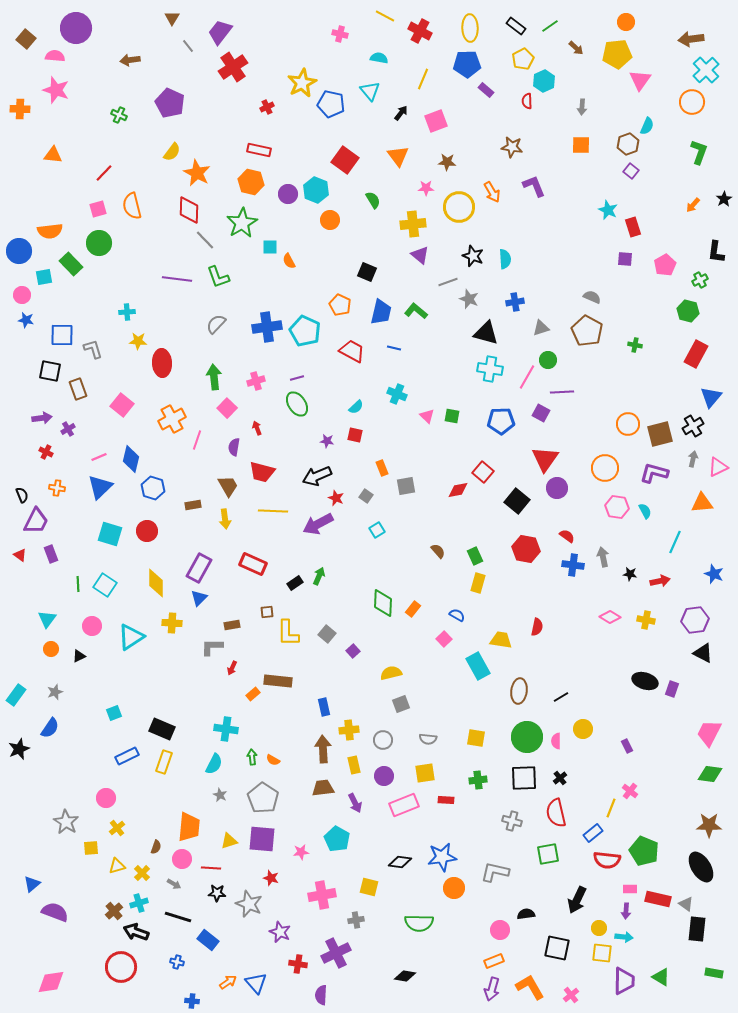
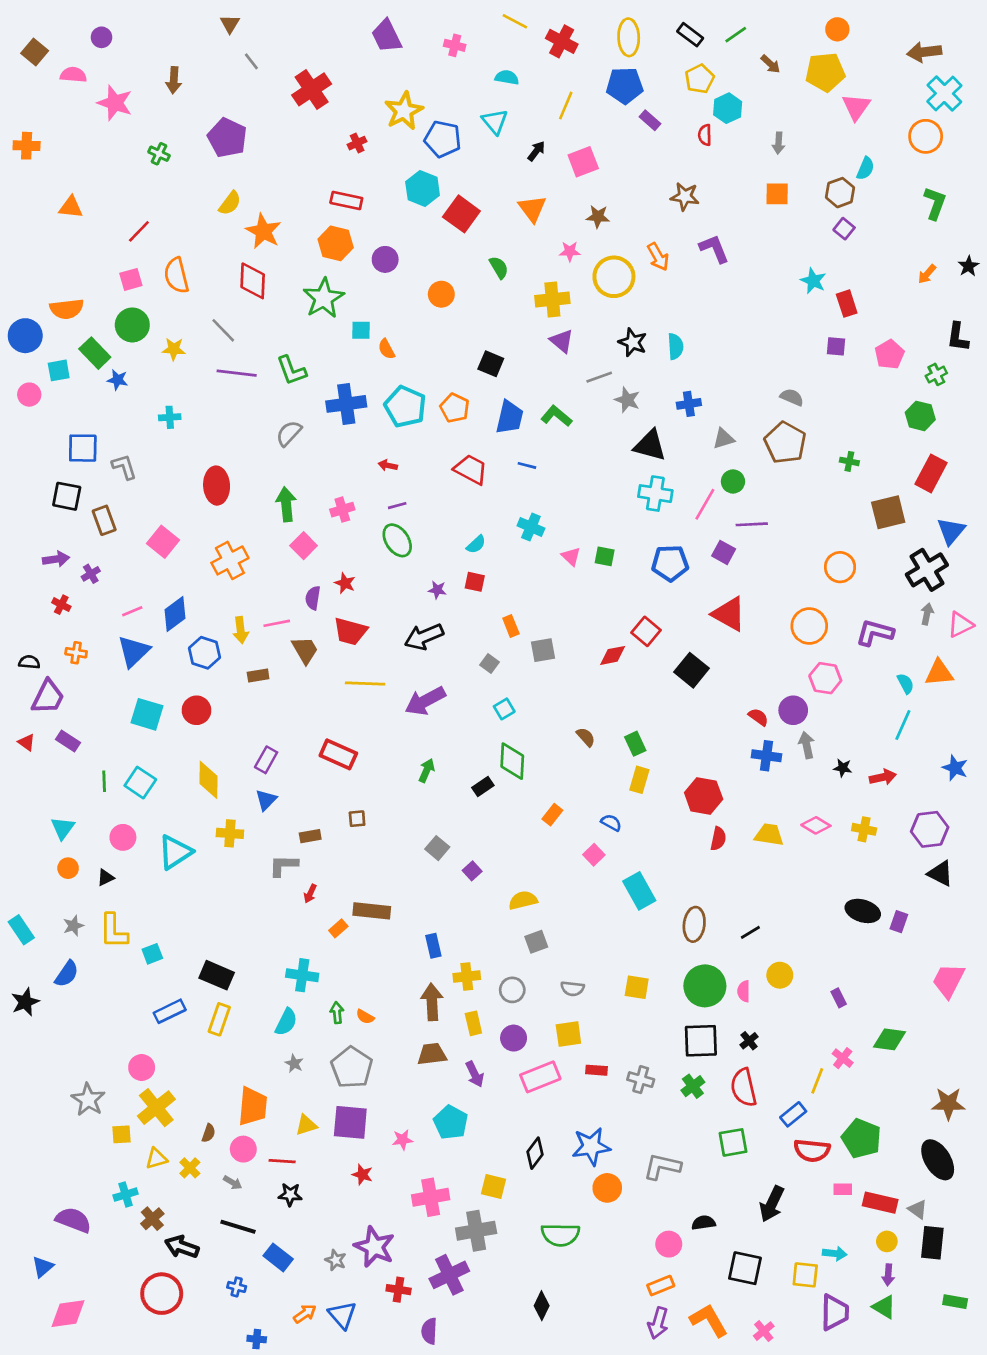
purple circle: (76, 28) -> (101, 37), size x0.5
purple trapezoid: (220, 32) -> (386, 36), moved, turned -64
brown arrow: (130, 60) -> (174, 80), turned -78
pink star: (56, 90) -> (115, 103), moved
cyan hexagon: (316, 190) -> (423, 188), moved
gray line: (205, 240) -> (223, 330), moved
blue star: (26, 320) -> (118, 380), moved
blue cross: (267, 327) -> (346, 404), moved
cyan pentagon: (305, 331) -> (405, 407), moved
yellow star: (138, 341) -> (174, 349), moved
black cross: (693, 426) -> (927, 570), size x1.4
red arrow: (257, 428) -> (388, 465), moved, turned -56
brown square: (660, 434) -> (888, 512), moved
pink line: (197, 440) -> (277, 623), moved, turned 60
blue diamond: (131, 459) -> (175, 614), turned 40
red triangle: (545, 459) -> (729, 614), turned -36
purple circle: (557, 488) -> (793, 710), moved
black semicircle: (22, 495) -> (29, 662), turned -63
red star: (336, 498) -> (345, 583), moved
cyan semicircle: (645, 511) -> (906, 684), moved
yellow arrow: (225, 519) -> (241, 630), moved
red hexagon: (526, 549) -> (704, 796), moved
purple rectangle: (51, 554) -> (68, 741), turned -36
purple rectangle: (199, 568) -> (266, 760), size x0.7
black rectangle: (295, 583) -> (483, 787), moved
green diamond: (383, 603) -> (512, 761), moved
yellow L-shape: (288, 633) -> (114, 931), moved
yellow trapezoid: (501, 640) -> (769, 835), moved
cyan rectangle: (16, 695) -> (21, 930), turned -70
green diamond: (710, 774) -> (890, 1039), moved
green cross: (478, 780) -> (693, 1086), moved, turned -30
gray cross: (512, 821) -> (641, 1080), moved
yellow cross: (117, 828) -> (156, 1108), size x1.8
black diamond: (400, 862) -> (535, 1153), turned -60
blue triangle: (32, 884) -> (43, 1267), moved
cyan cross: (139, 903) -> (126, 1195), moved
gray star: (249, 904) -> (336, 1260), moved, size x0.6
purple arrow: (626, 911) -> (888, 1275), moved
gray cross: (356, 920) -> (476, 1231), size x1.8
yellow circle: (599, 928) -> (887, 1241), moved
purple star: (280, 932) -> (374, 1247), size x1.4
black diamond: (405, 976) -> (542, 1306), turned -75

